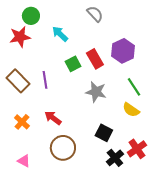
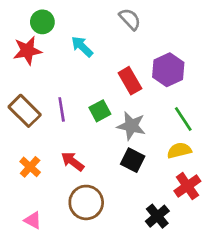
green square: (73, 64) -> (100, 111), moved
yellow semicircle: (131, 110) -> (179, 150), turned 132
black square: (104, 133) -> (133, 160), moved
red cross: (137, 149) -> (187, 186), moved

